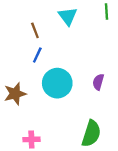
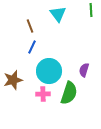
green semicircle: (91, 134) -> (69, 93), moved
pink cross: (31, 139) -> (43, 94), moved

